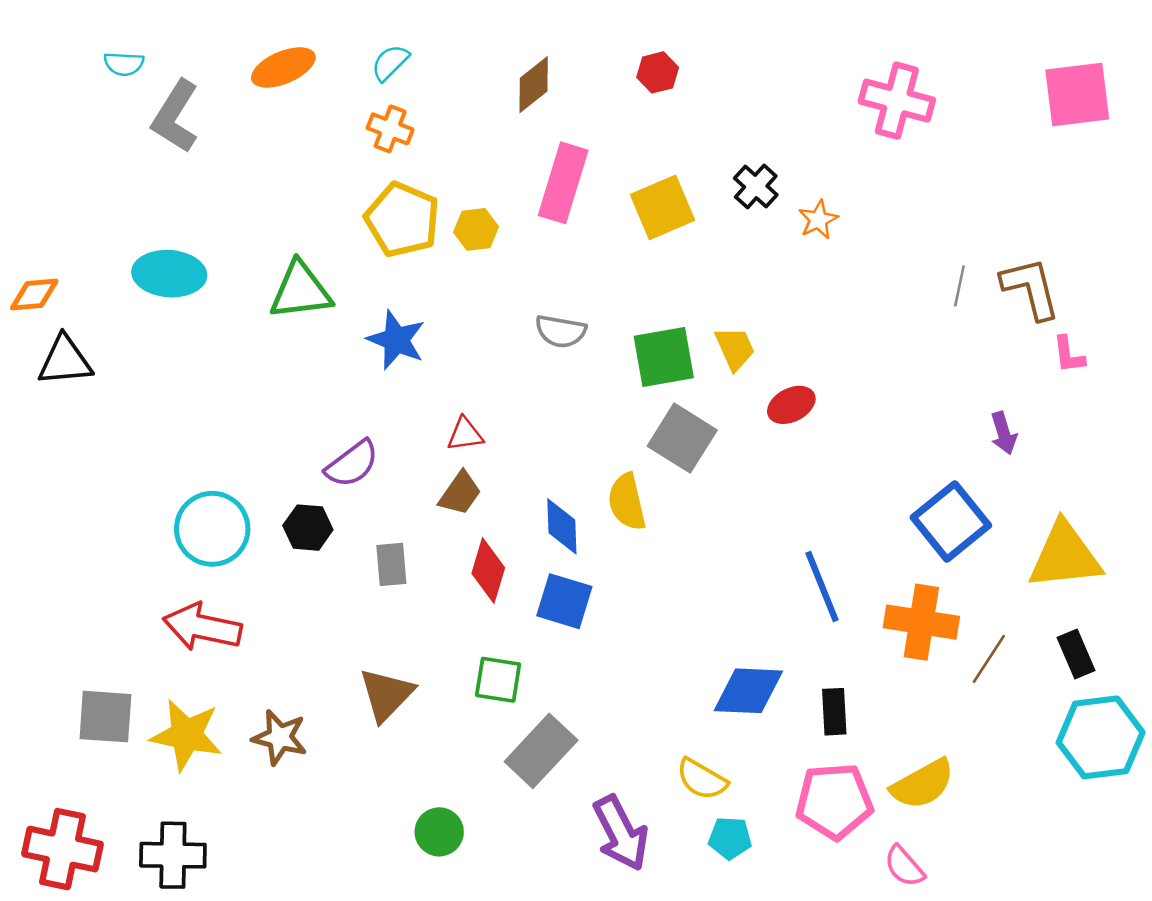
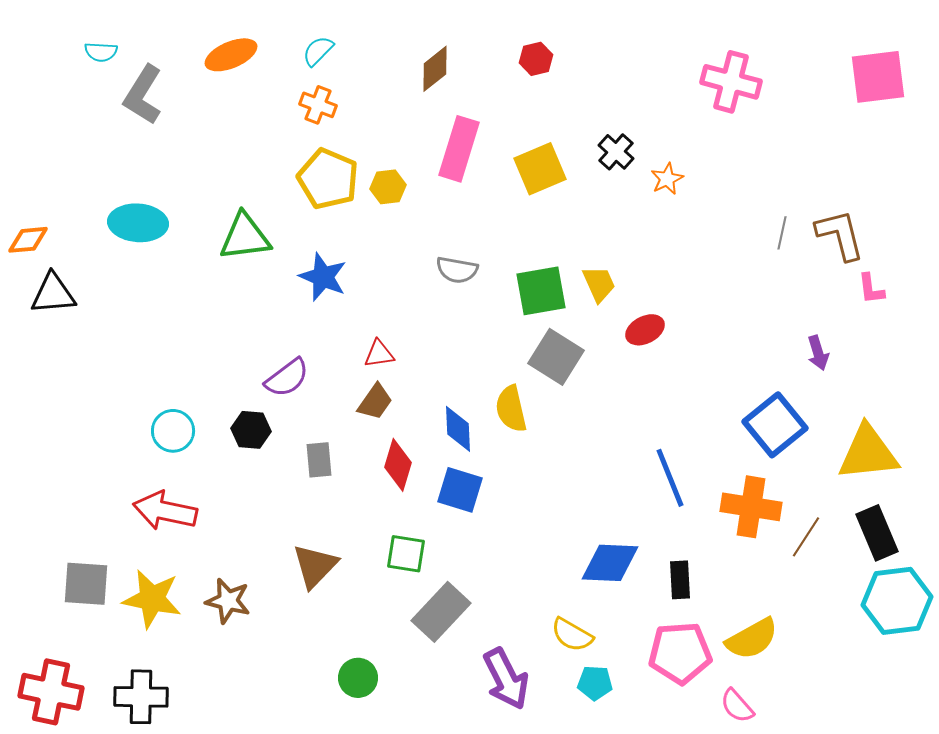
cyan circle: (212, 529) -> (173, 431), size x0.7
black rectangle: (1076, 654) -> (877, 533), size x1.4

